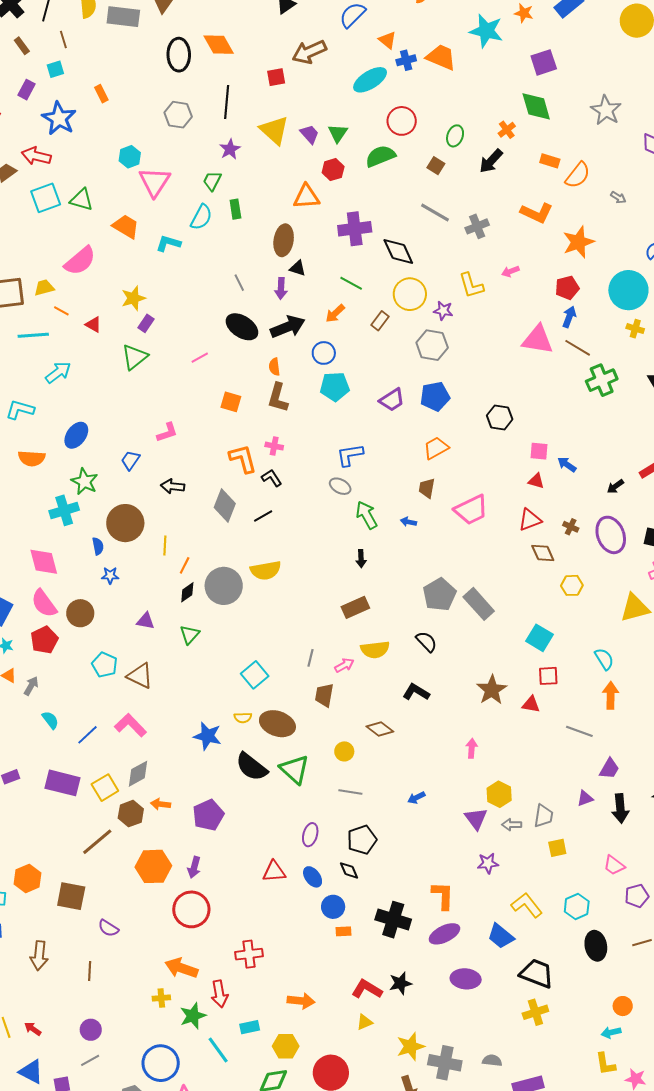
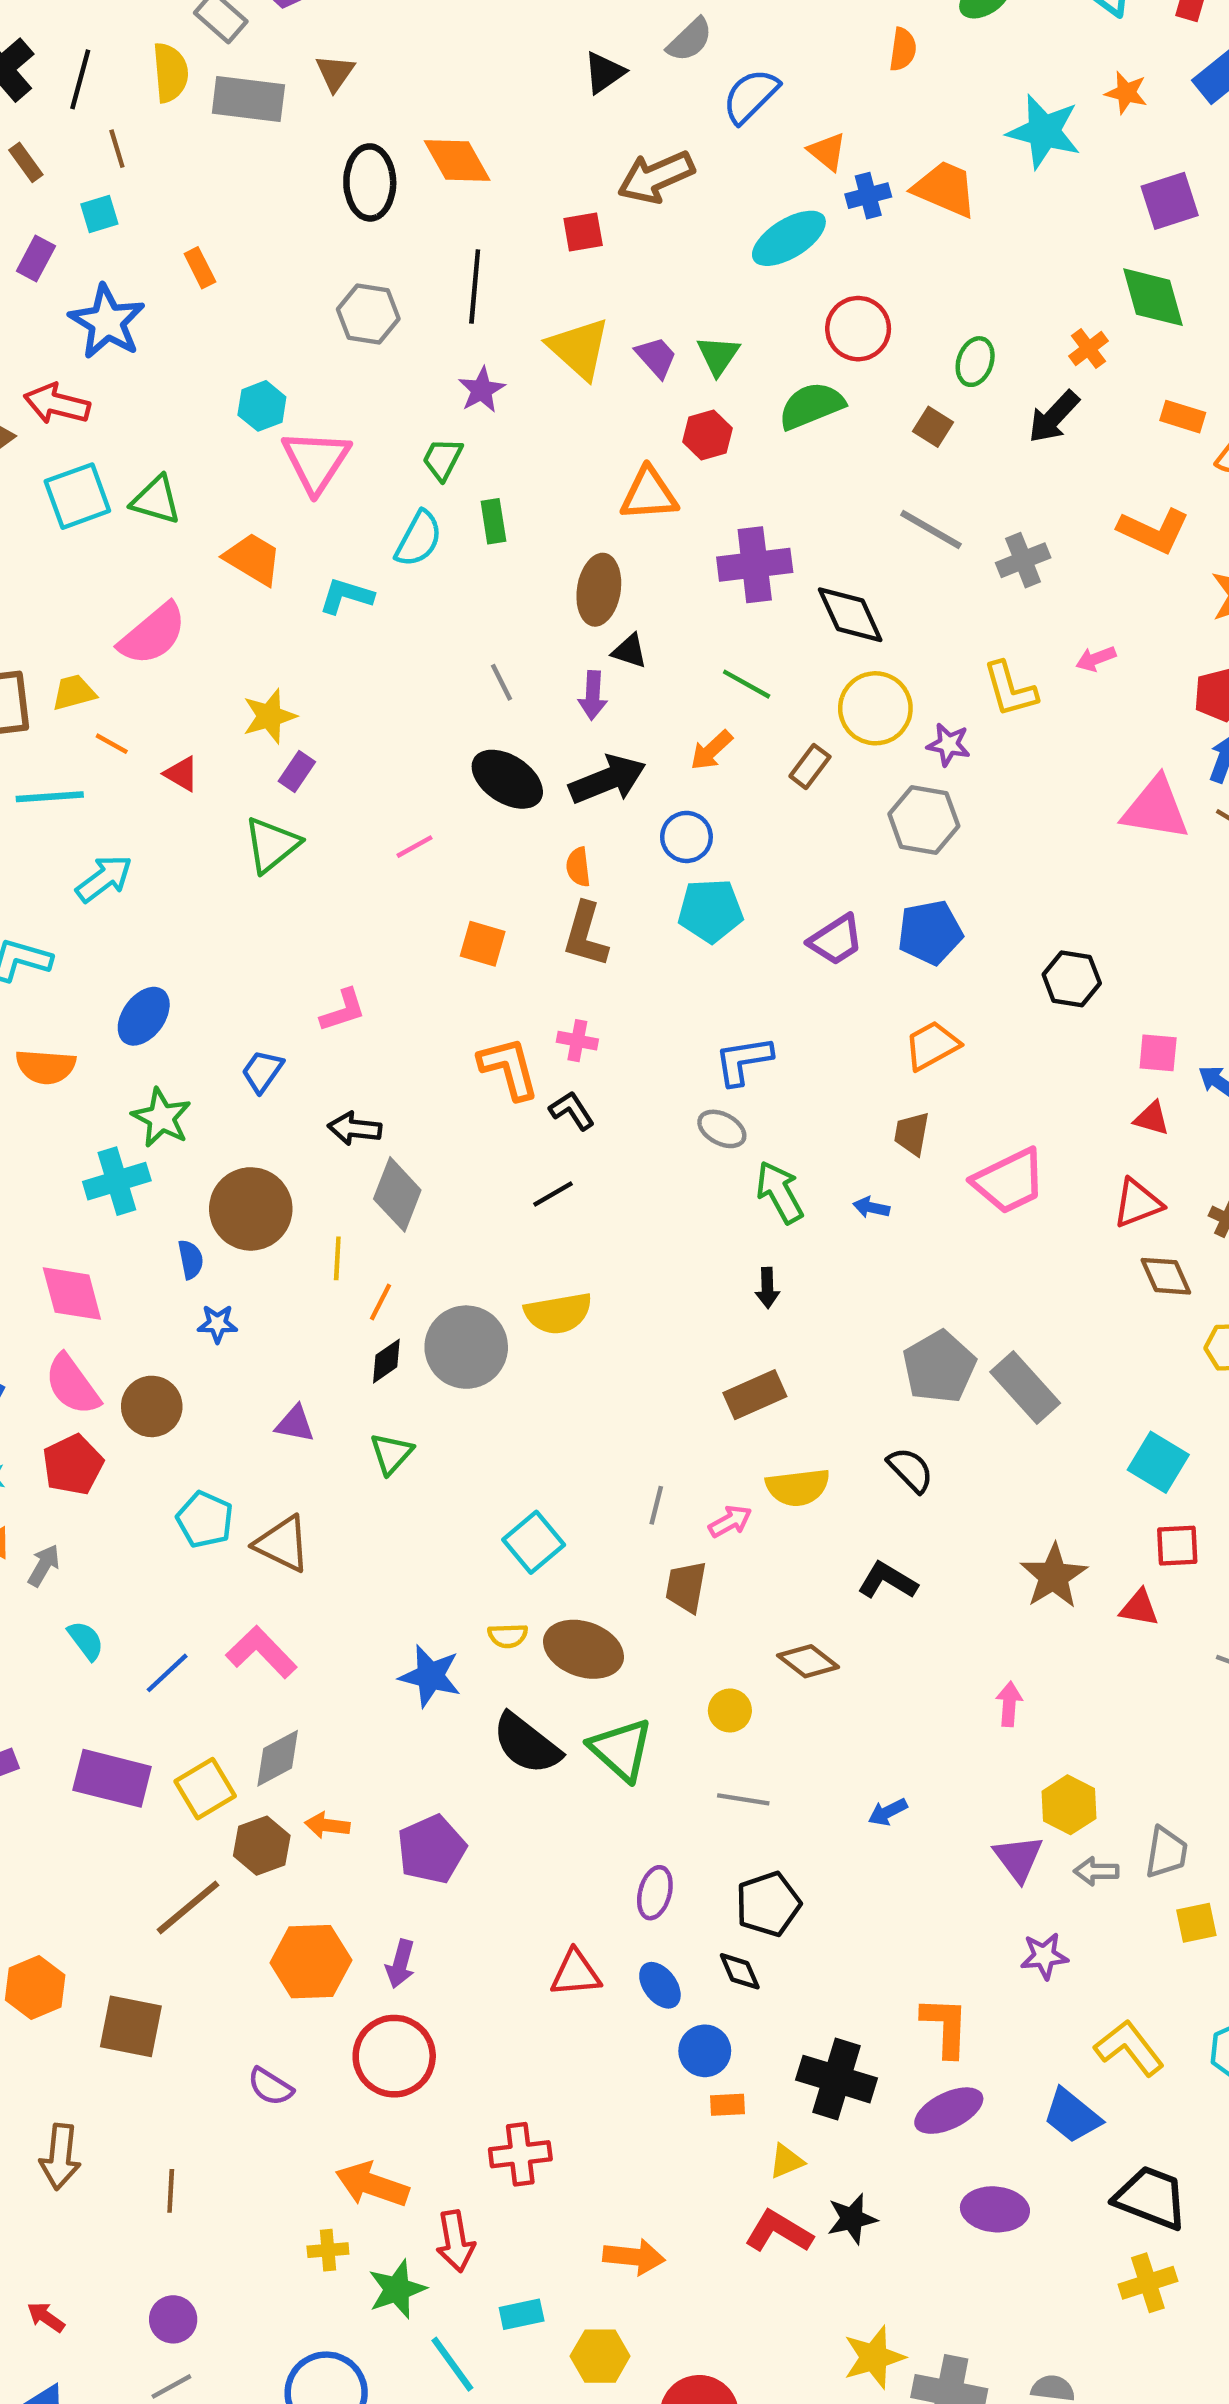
gray diamond: (225, 506) -> (397, 1194), moved
purple semicircle: (108, 928) -> (270, 2087), moved
yellow triangle: (365, 1022) -> (786, 2161), moved

